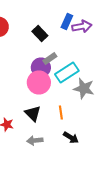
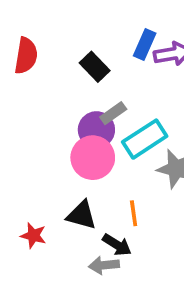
black triangle: (33, 114) -> (82, 215), turned -30
black arrow: (71, 138) -> (117, 245), moved
gray arrow: (35, 140) -> (104, 265), moved

